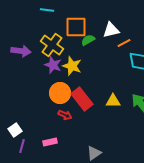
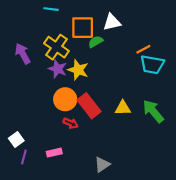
white triangle: (111, 30) -> (112, 22), moved
orange line: (124, 43) -> (143, 49), moved
purple arrow: (21, 51) -> (23, 54), turned -126

